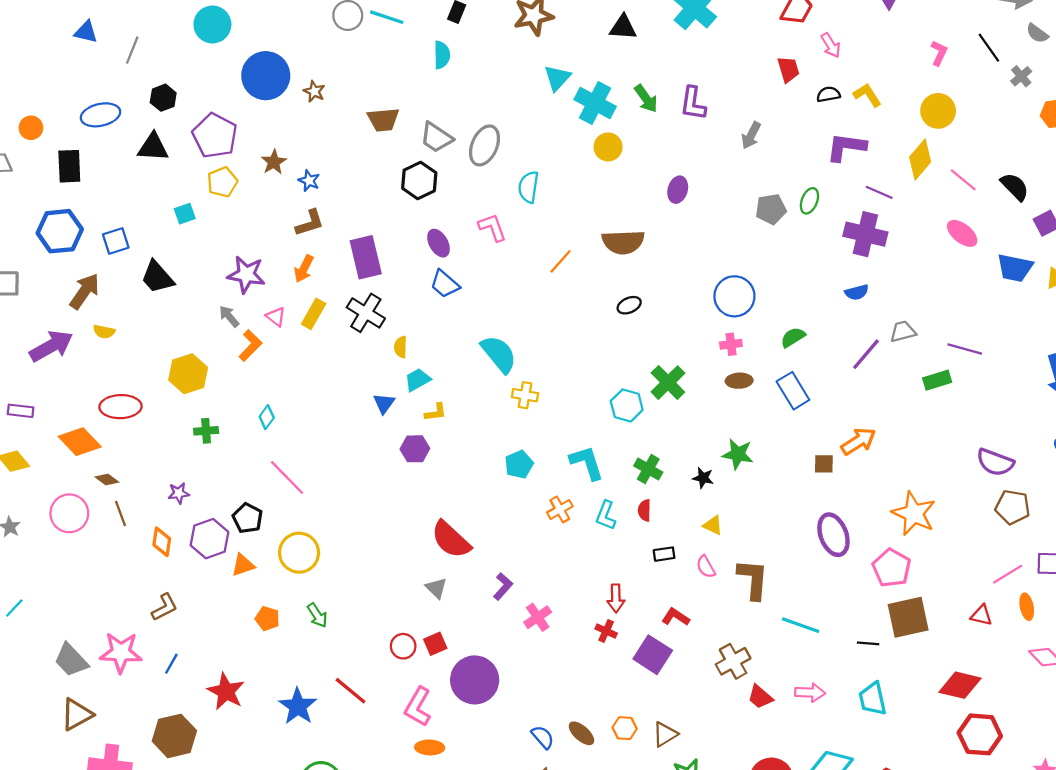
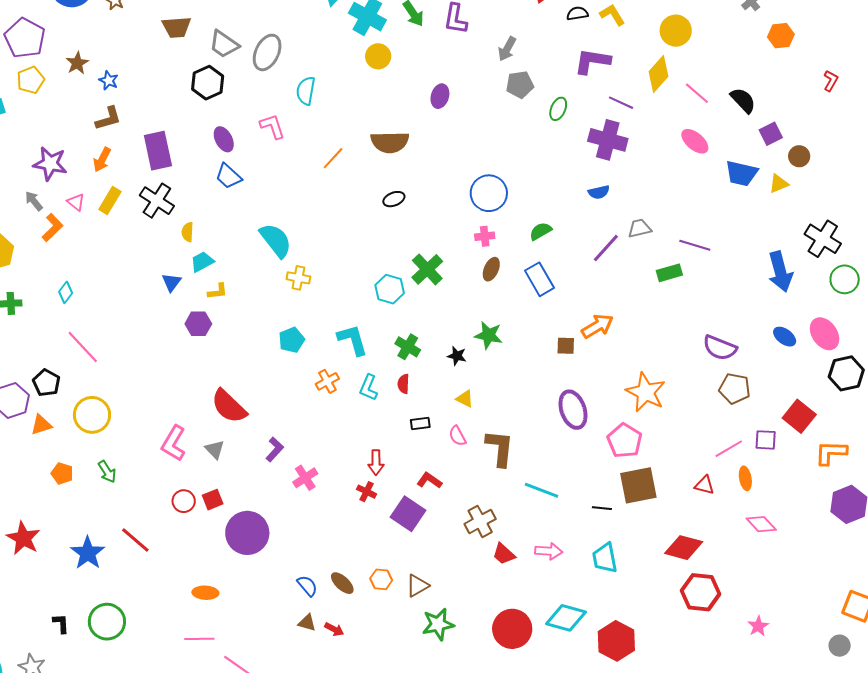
gray pentagon: (771, 209) -> (520, 85), moved
brown ellipse: (739, 381) -> (491, 269), turned -65
pink L-shape: (418, 707) -> (174, 443), moved

